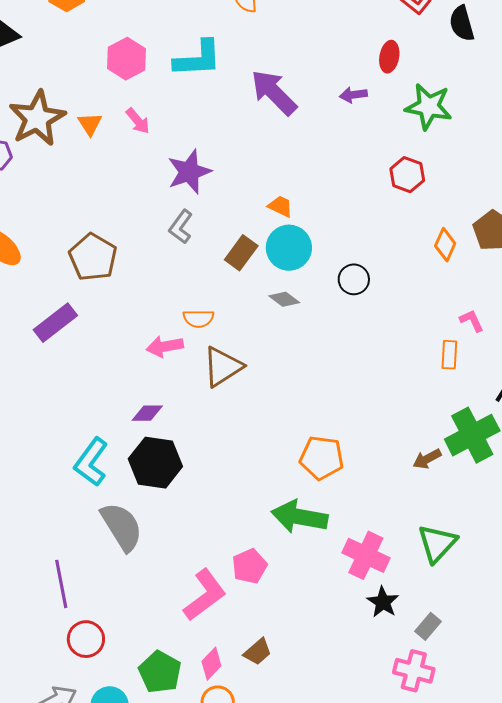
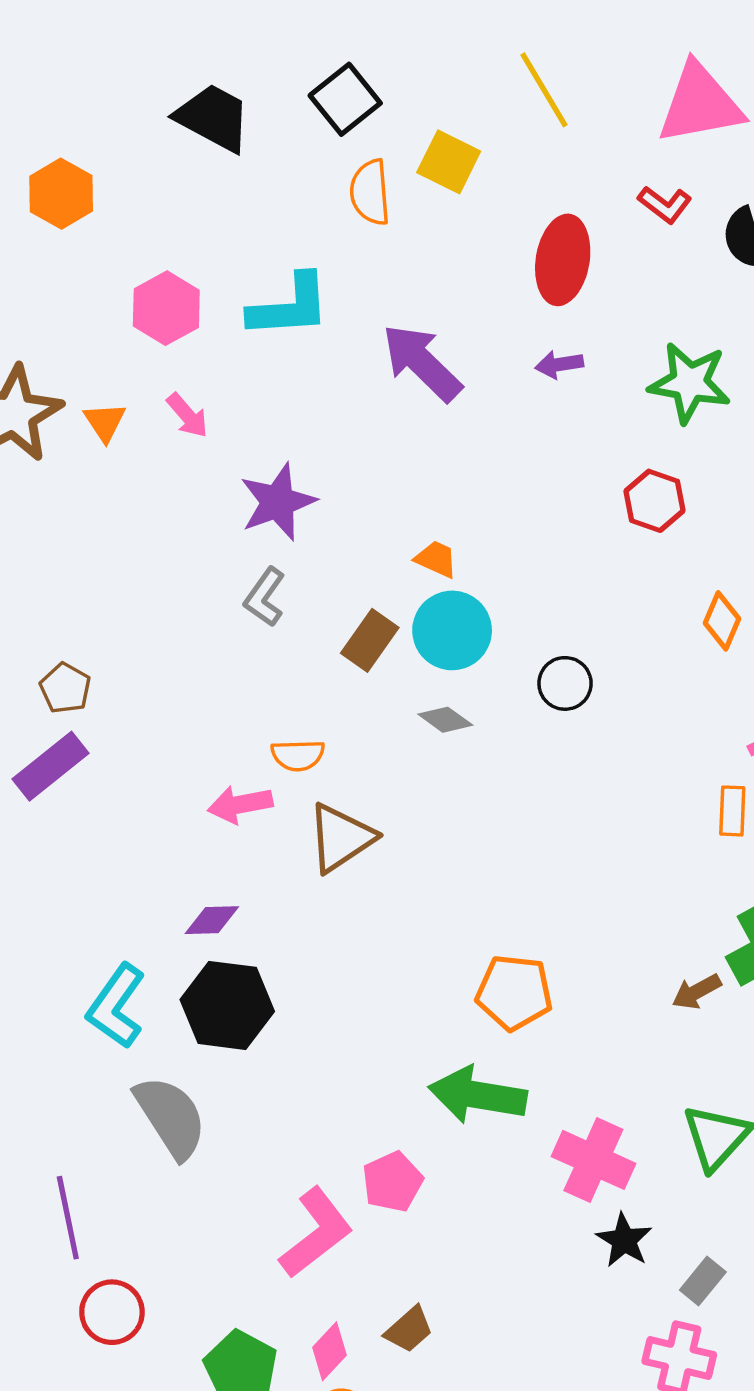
red ellipse: (389, 57) -> (563, 260), moved, size x1.6
brown pentagon: (93, 257) -> (65, 688), moved, size x0.6

